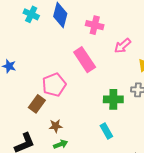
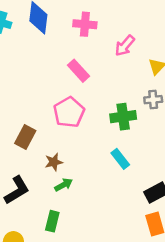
pink rectangle: (85, 60) -> (78, 71), size x0.7
pink pentagon: (54, 85) -> (69, 112), moved

